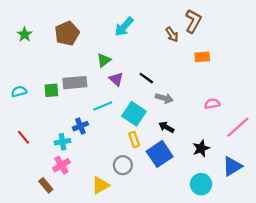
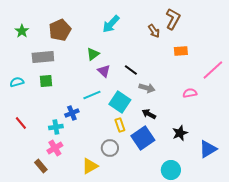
gray rectangle: (75, 83) -> (43, 57), moved
pink line: (238, 127) -> (213, 70), moved
cyan circle: (201, 184) -> (171, 170), moved

